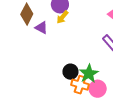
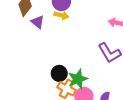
yellow arrow: (62, 17) -> (61, 15), turned -128

